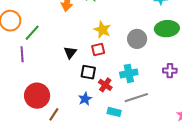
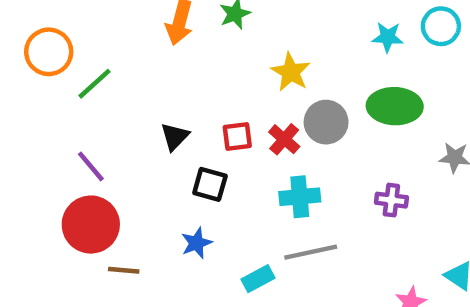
yellow star: (102, 30) -> (291, 72), moved
purple line: (22, 54) -> (91, 166), moved, turned -42
red cross: (105, 85) -> (284, 139), moved
cyan rectangle: (114, 112) -> (258, 279), turned -48
brown line: (54, 114) -> (124, 270), turned 56

